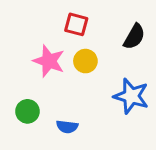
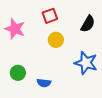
red square: (76, 24) -> (50, 16), turned -35
pink star: (49, 61) -> (15, 29), moved

